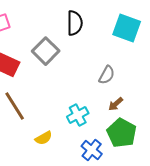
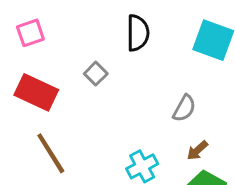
gray square: (46, 51) -> (96, 74), size x0.6

